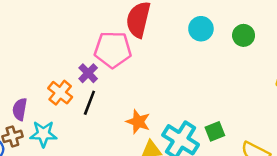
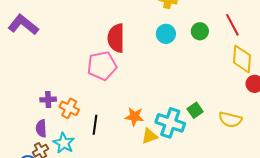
purple cross: (88, 73) -> (48, 100), moved, turned -35
black line: (89, 103) -> (95, 125), moved
cyan star: (43, 134) -> (64, 143), turned -30

